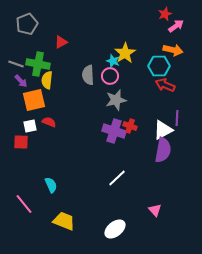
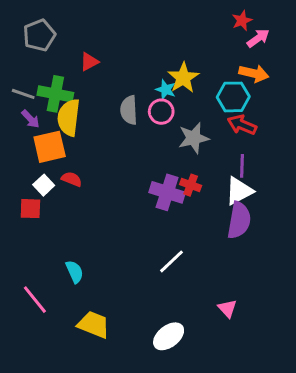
yellow semicircle: (47, 80) -> (69, 117), size x1.4
gray star: (116, 100) -> (194, 138), moved
purple line: (177, 118) -> (242, 166), moved
white square: (30, 126) -> (44, 185), turned -32

